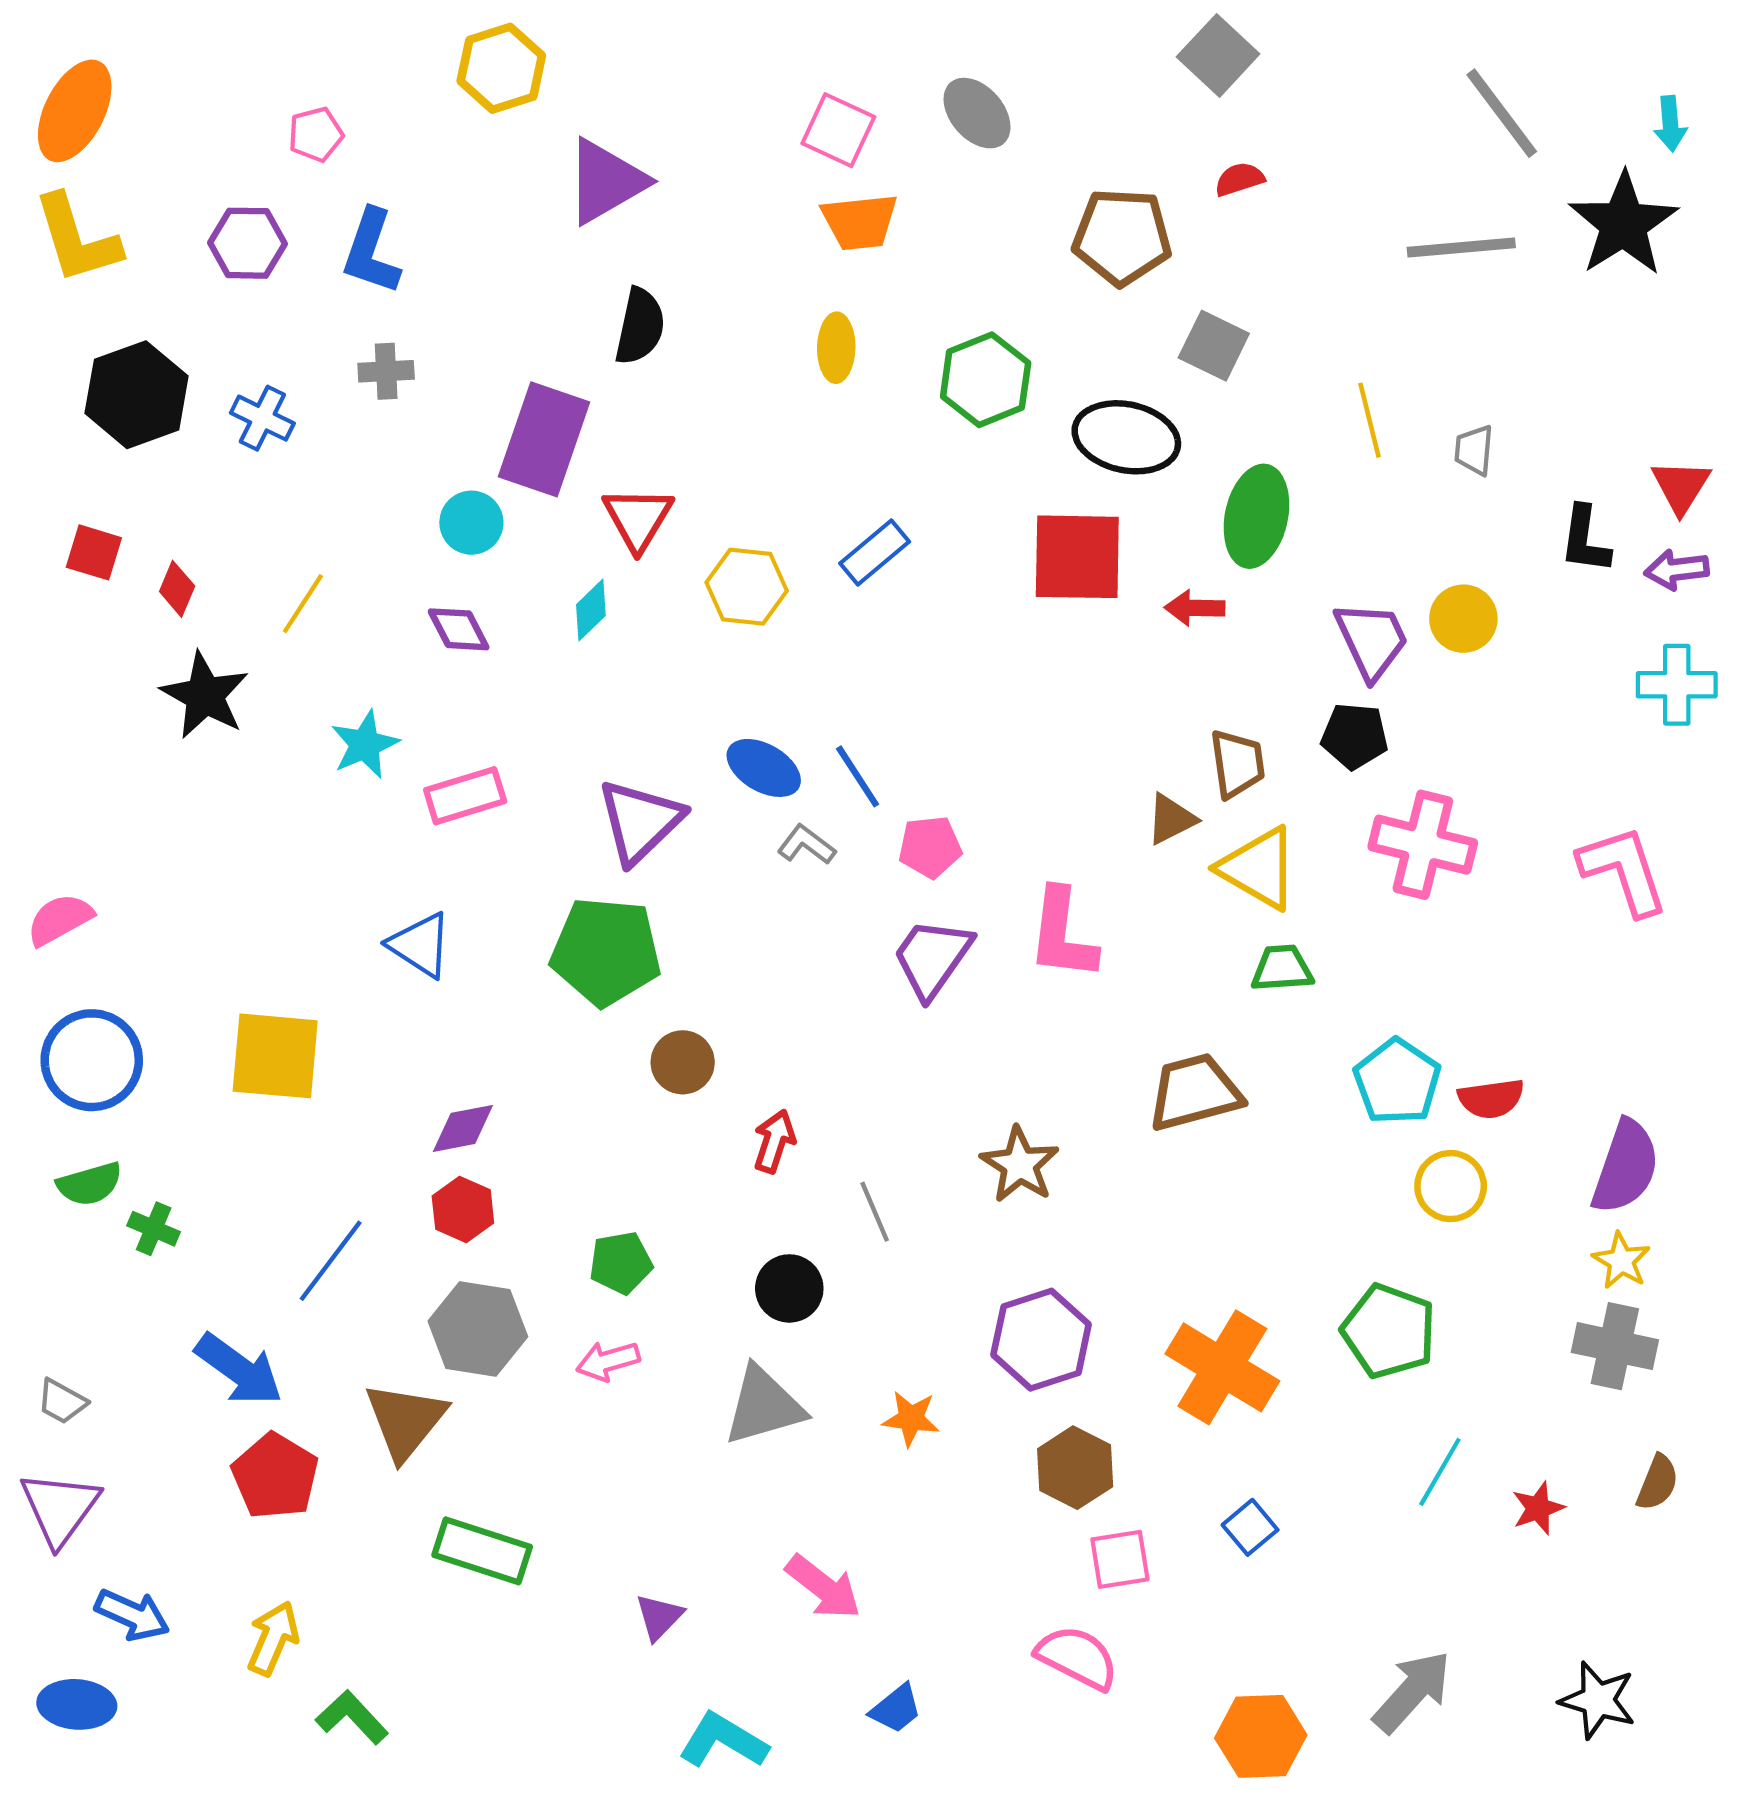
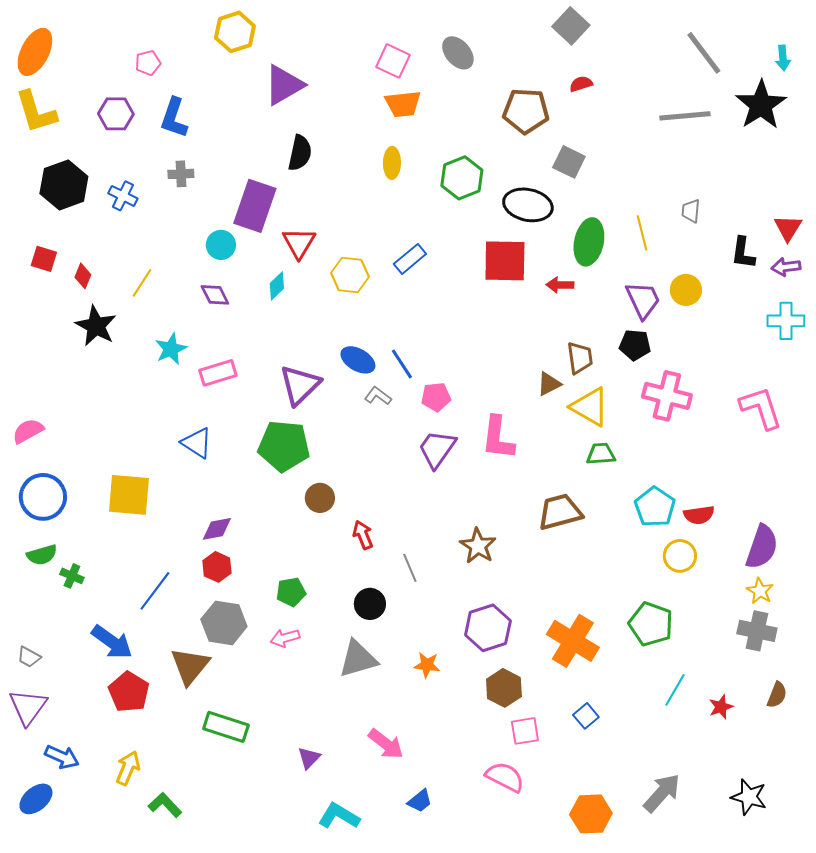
yellow line: (1370, 420) -> (642, 233), moved
red arrow: (774, 1141) -> (363, 535), turned -40
blue ellipse: (77, 1704) -> (36, 799), turned -44

